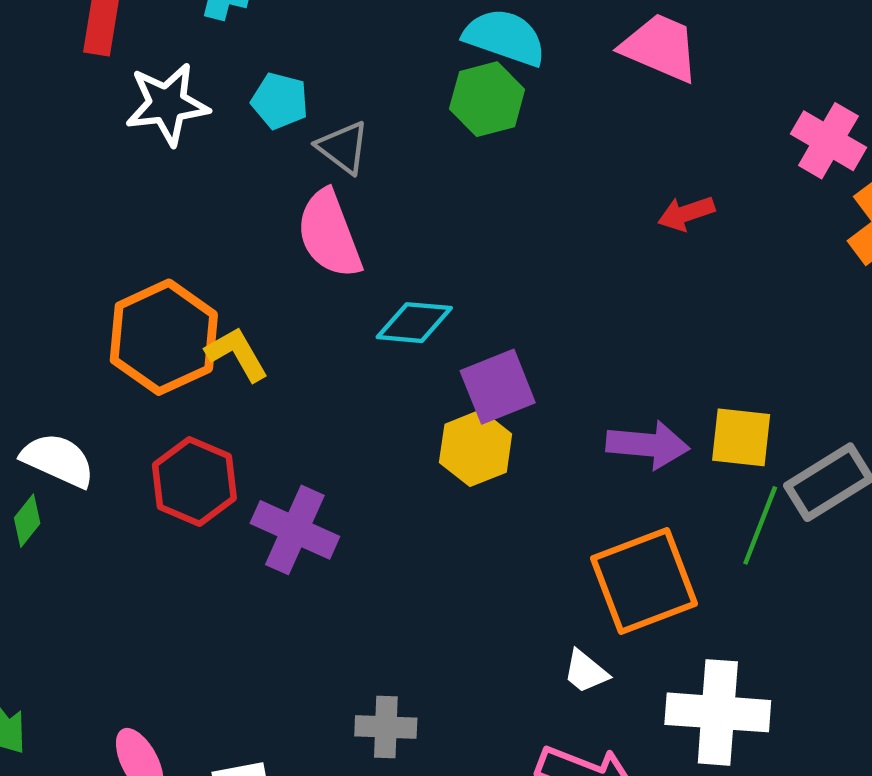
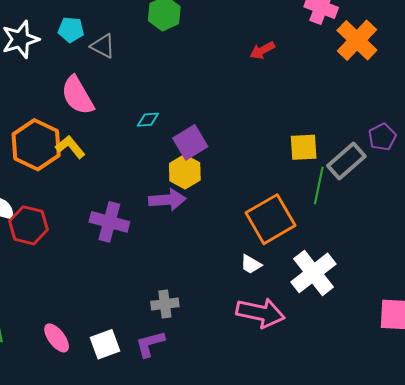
pink semicircle: (329, 234) -> (77, 95), moved
cyan diamond: (414, 323) -> (148, 120), size x0.7
purple arrow: (648, 445) -> (167, 200), moved
red hexagon: (194, 482) -> (28, 225), moved
white cross: (718, 712) -> (313, 273), turned -33

